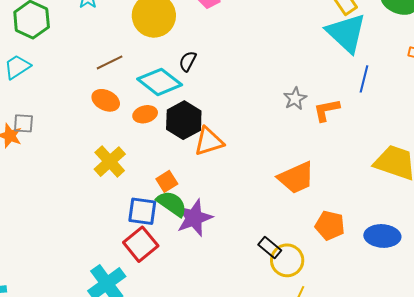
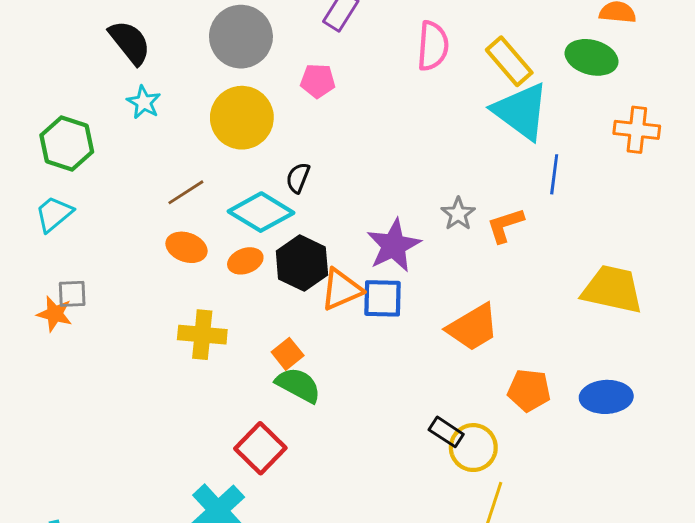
yellow cross: (110, 162) -> (202, 335), turned -36
blue square: (142, 211) -> (383, 298), moved
purple star: (194, 218) -> (394, 246), moved

